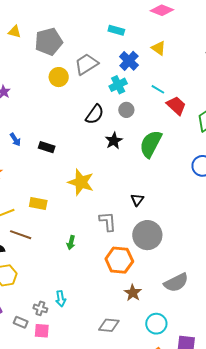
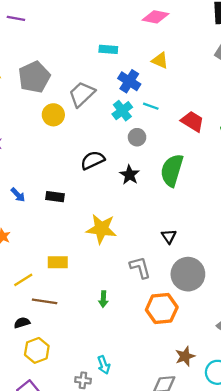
cyan line: (158, 89) -> (151, 106), moved
black semicircle: (95, 114) -> (93, 160), moved, turned -140
brown star: (133, 293) -> (185, 356), moved, turned 30

